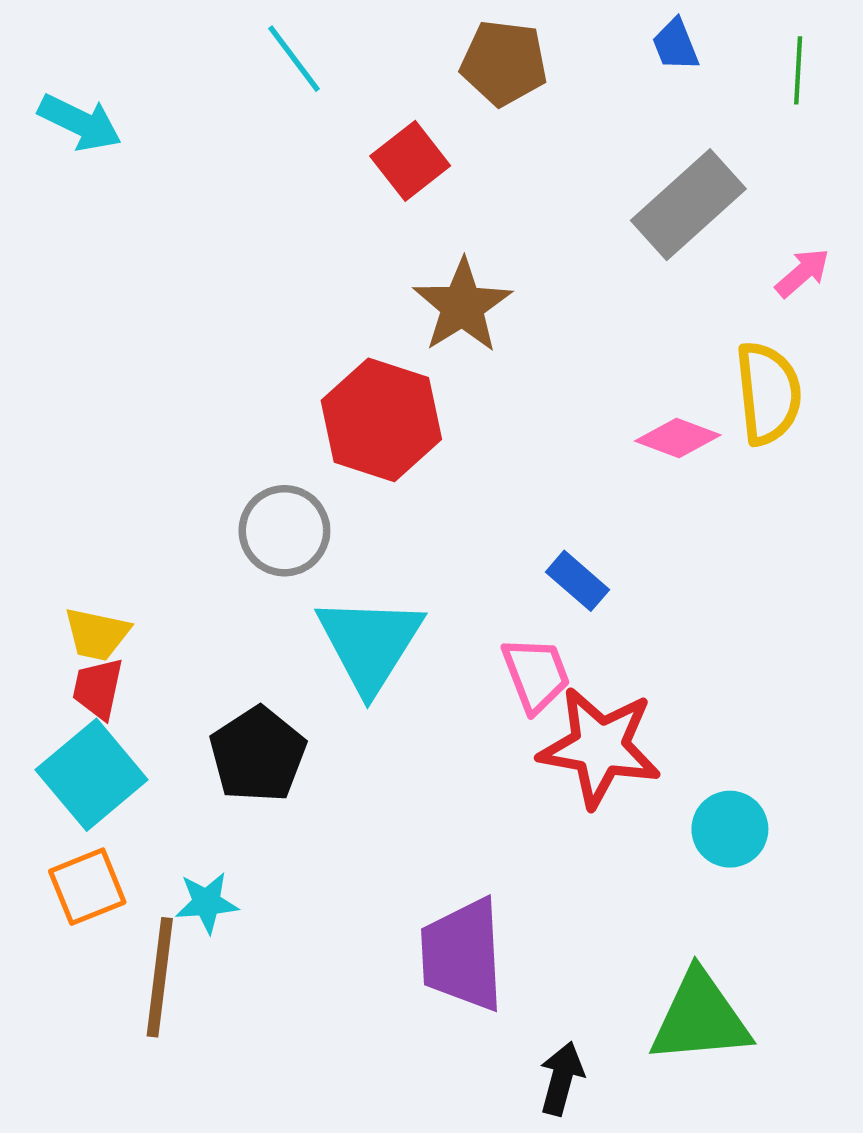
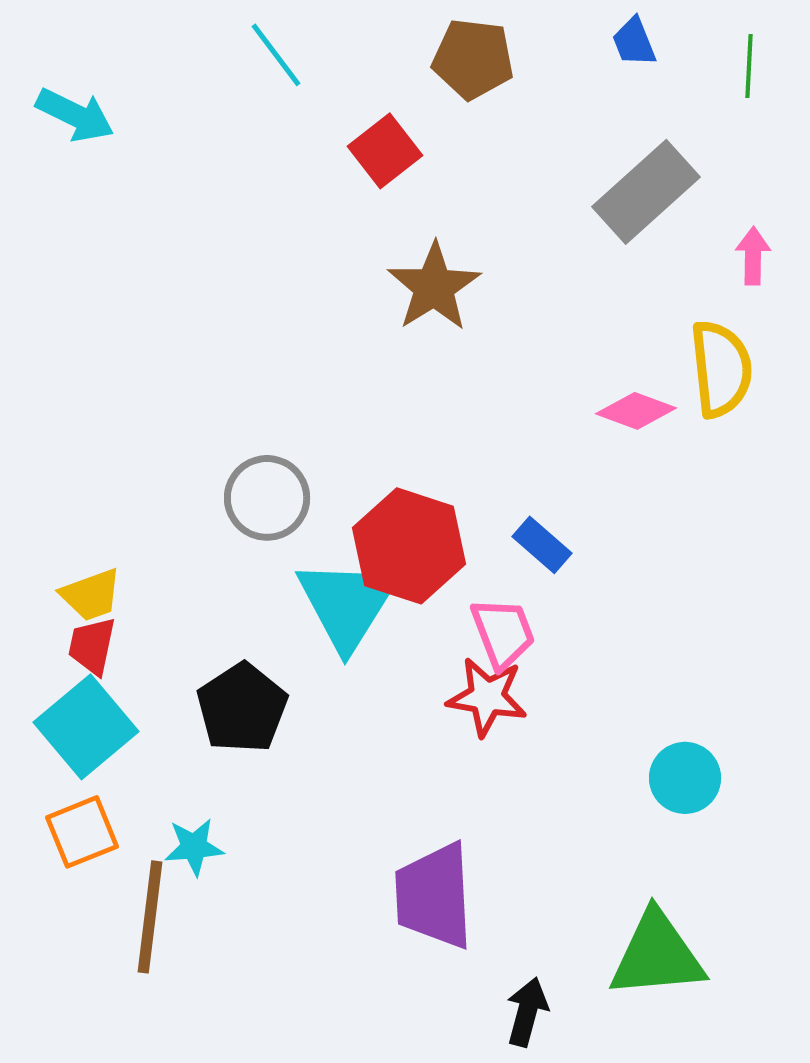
pink arrow: (802, 273) -> (753, 256), turned -48
red hexagon: (381, 420) -> (409, 546), moved
yellow trapezoid: (97, 634) -> (91, 595), turned -32
red star: (600, 747) -> (487, 697), moved, size x0.7

